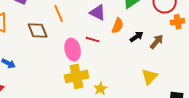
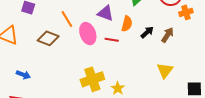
brown diamond: (38, 30) -> (48, 38), turned -40
red line: (93, 40) -> (112, 40), moved
pink ellipse: (73, 50) -> (88, 34), moved

